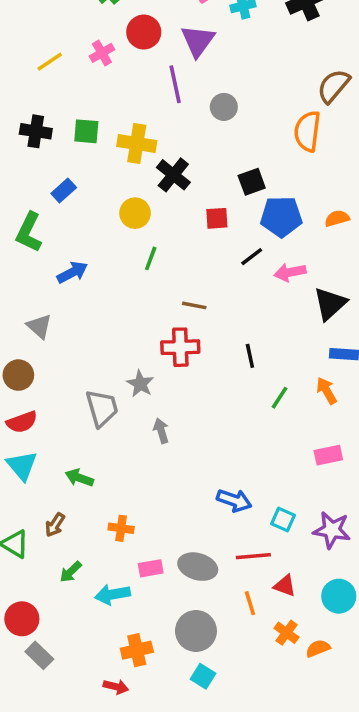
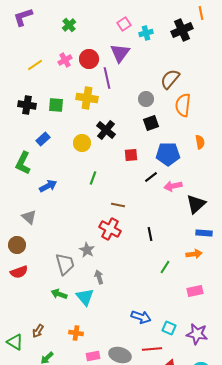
red circle: (144, 32) -> (89, 59), moved
brown semicircle: (334, 86) -> (170, 79), moved
gray circle: (224, 107) -> (146, 99), moved
yellow cross: (137, 143) -> (87, 98), moved
black square: (252, 182) -> (151, 123), moved
yellow circle: (135, 213) -> (82, 143), moved
orange semicircle: (337, 218) -> (200, 142), moved, turned 96
red cross: (180, 347) -> (110, 229), turned 30
orange arrow: (327, 391) -> (194, 254), turned 112
green line: (280, 398) -> (165, 267), moved
cyan triangle: (22, 466) -> (85, 297), moved
green arrow: (79, 478) -> (59, 294), moved

